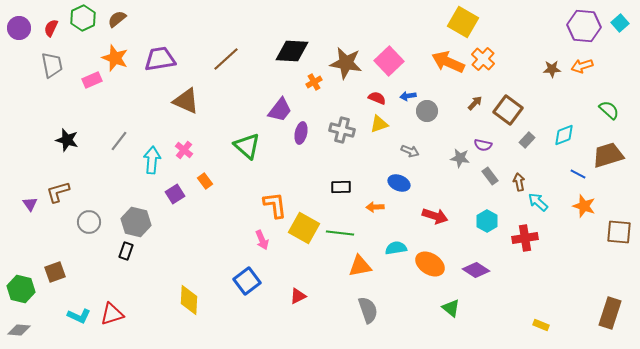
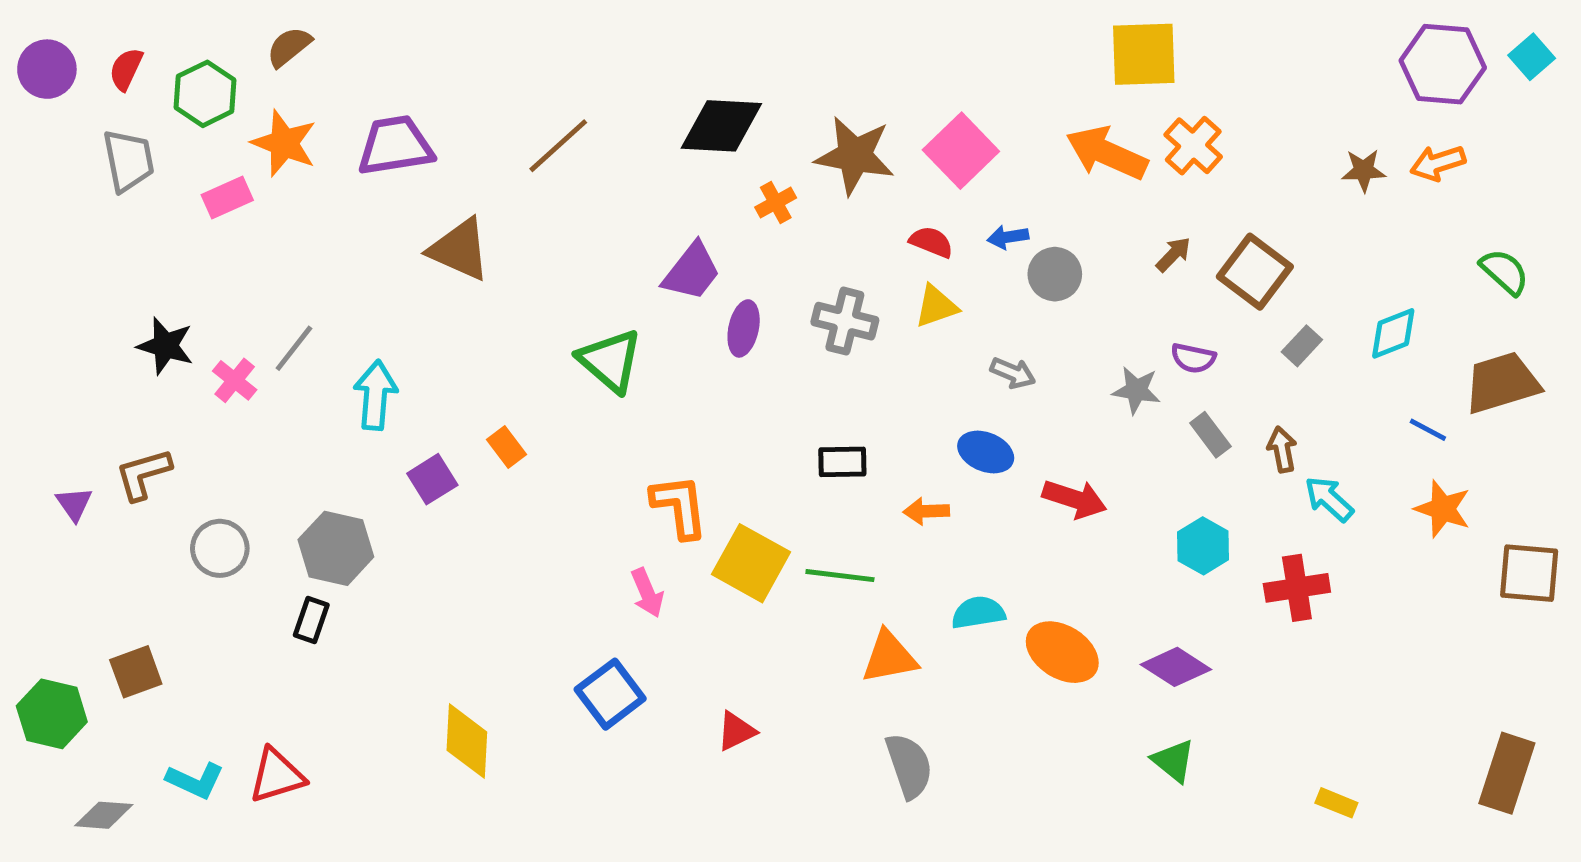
green hexagon: (83, 18) -> (205, 94), moved
yellow square: (463, 22) -> (1144, 54), turned -32
pink cross: (184, 150) -> (235, 380), moved
red arrow: (435, 216) -> (1075, 499), moved
green triangle: (451, 308) -> (1173, 761), moved
gray diamond: (19, 330) -> (104, 815), moved

